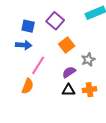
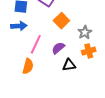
purple semicircle: (69, 72) -> (58, 48), moved
orange cross: (89, 90) -> (89, 51), moved

